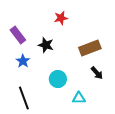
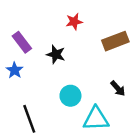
brown rectangle: (90, 48) -> (115, 41), moved
blue star: (23, 61) -> (15, 70), moved
cyan triangle: (79, 98) -> (96, 119), size x1.6

